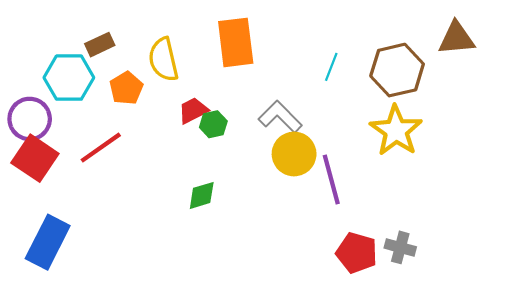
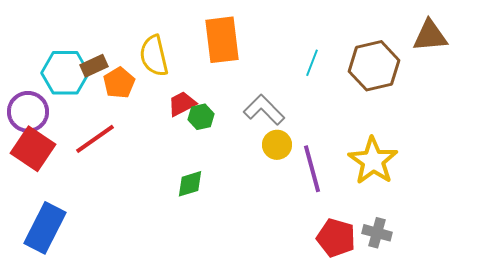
brown rectangle: (100, 45) -> (94, 66), moved
yellow star: (396, 131) -> (373, 161), moved
yellow circle: (294, 154) -> (277, 145), size x0.7

